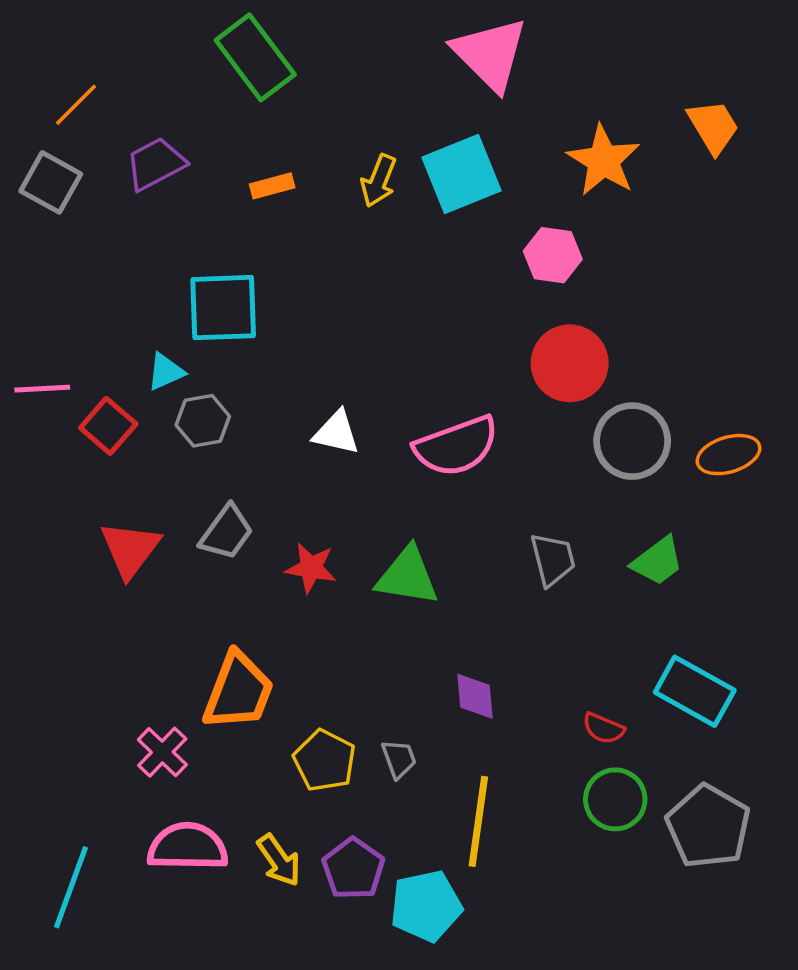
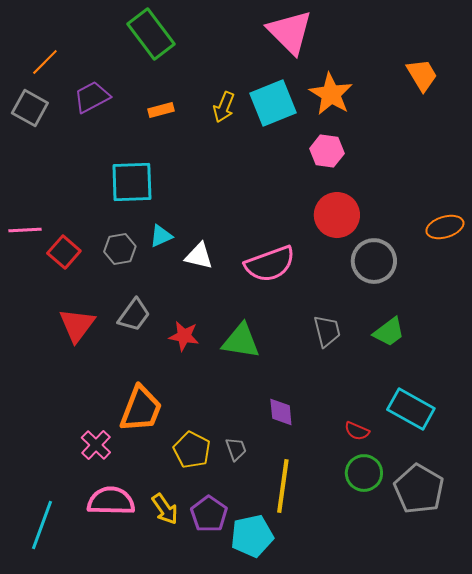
orange star: (603, 160) -> (331, 94), moved
cyan triangle: (166, 372) -> (161, 236), moved
orange ellipse: (729, 455) -> (445, 227), moved

